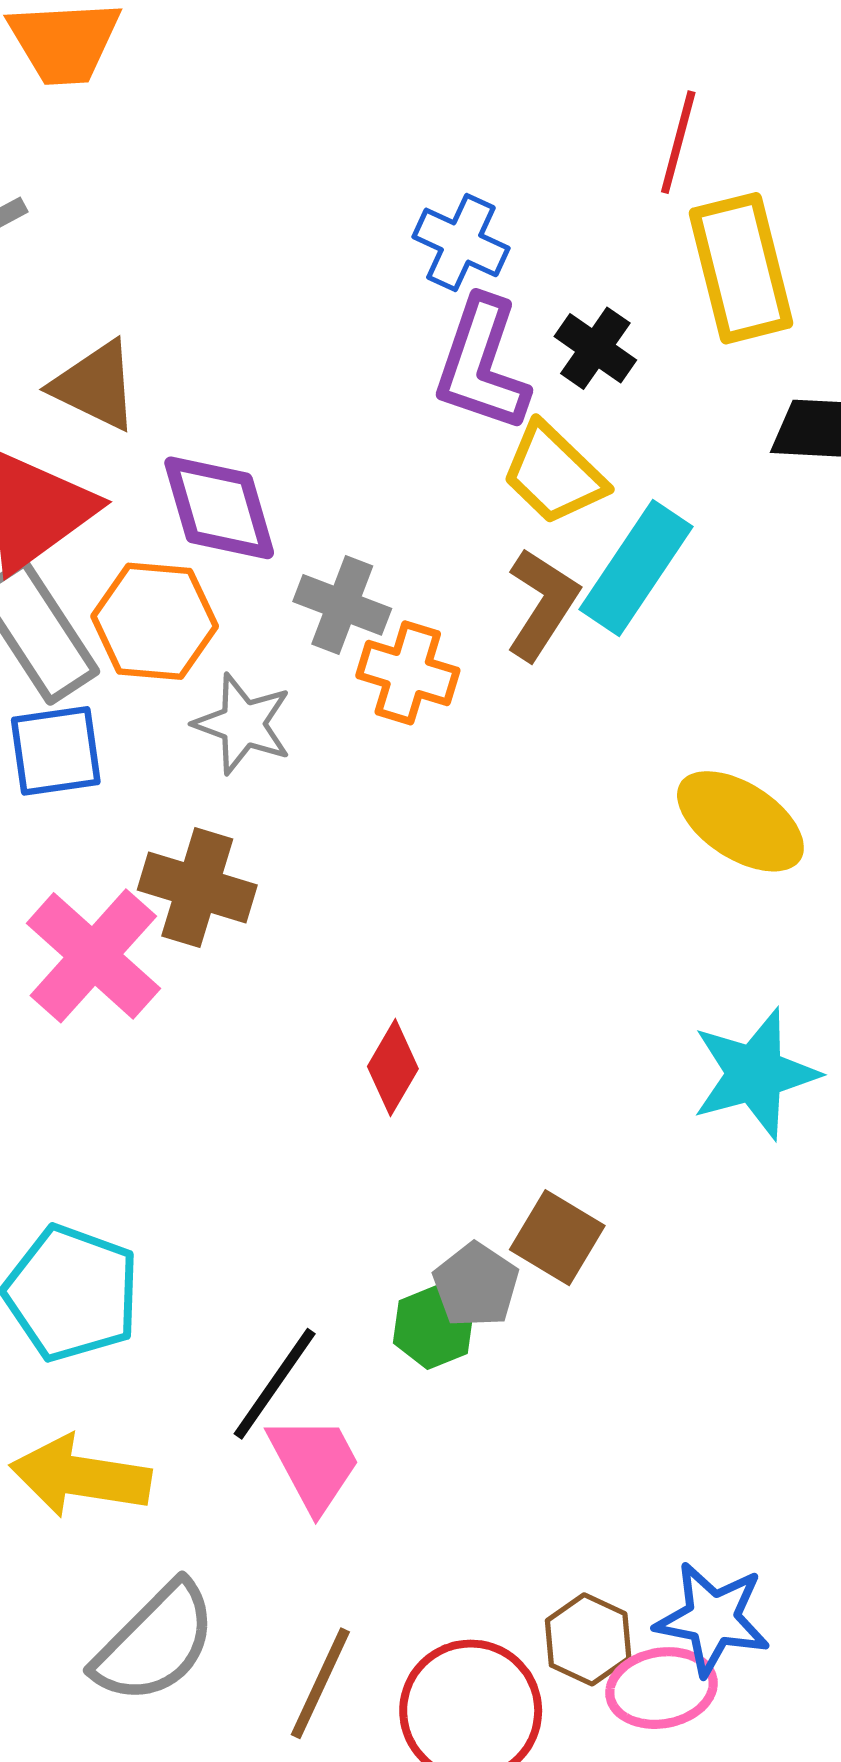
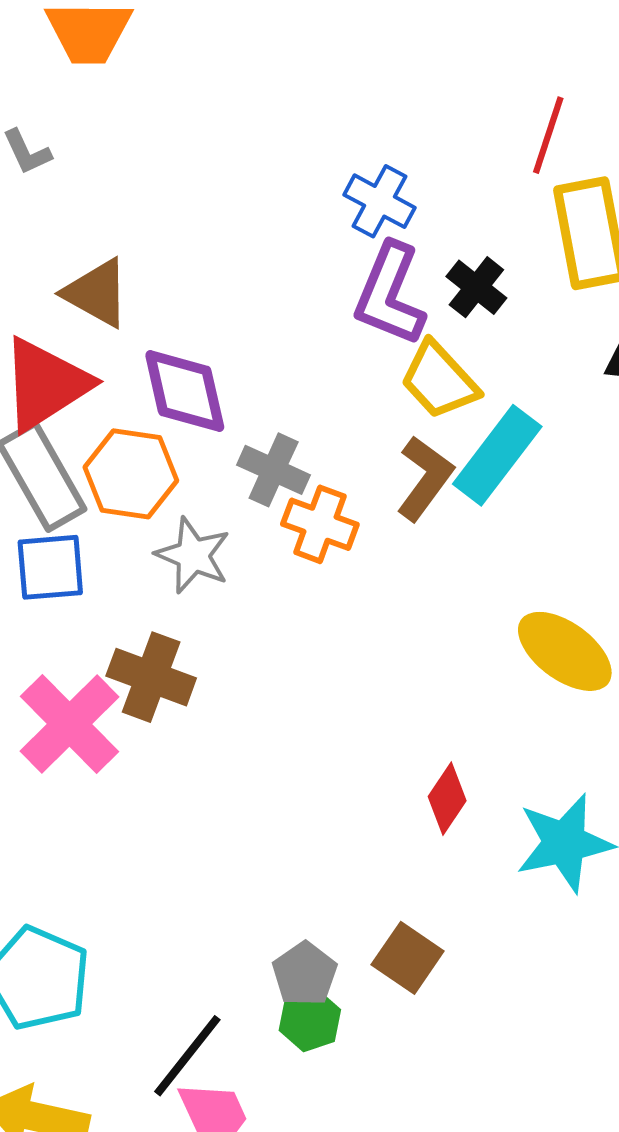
red diamond: (393, 1068) -> (447, 799), moved
gray pentagon: (476, 1285) -> (305, 974), moved

